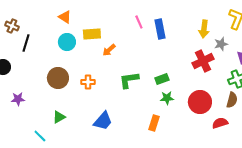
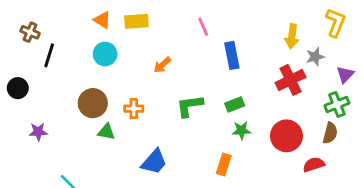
blue rectangle: (160, 29) -> (232, 55), moved
yellow rectangle: (92, 34) -> (136, 21), moved
green triangle: (59, 117) -> (106, 132), moved, turned 40

